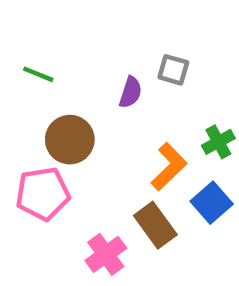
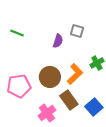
brown circle: (70, 140) -> (50, 77), moved
blue square: (212, 203) -> (94, 107), moved

